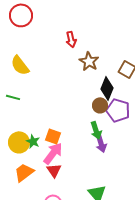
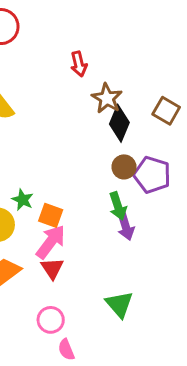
black diamond: (107, 88) -> (119, 123), moved
green star: (33, 141) -> (23, 200), moved

